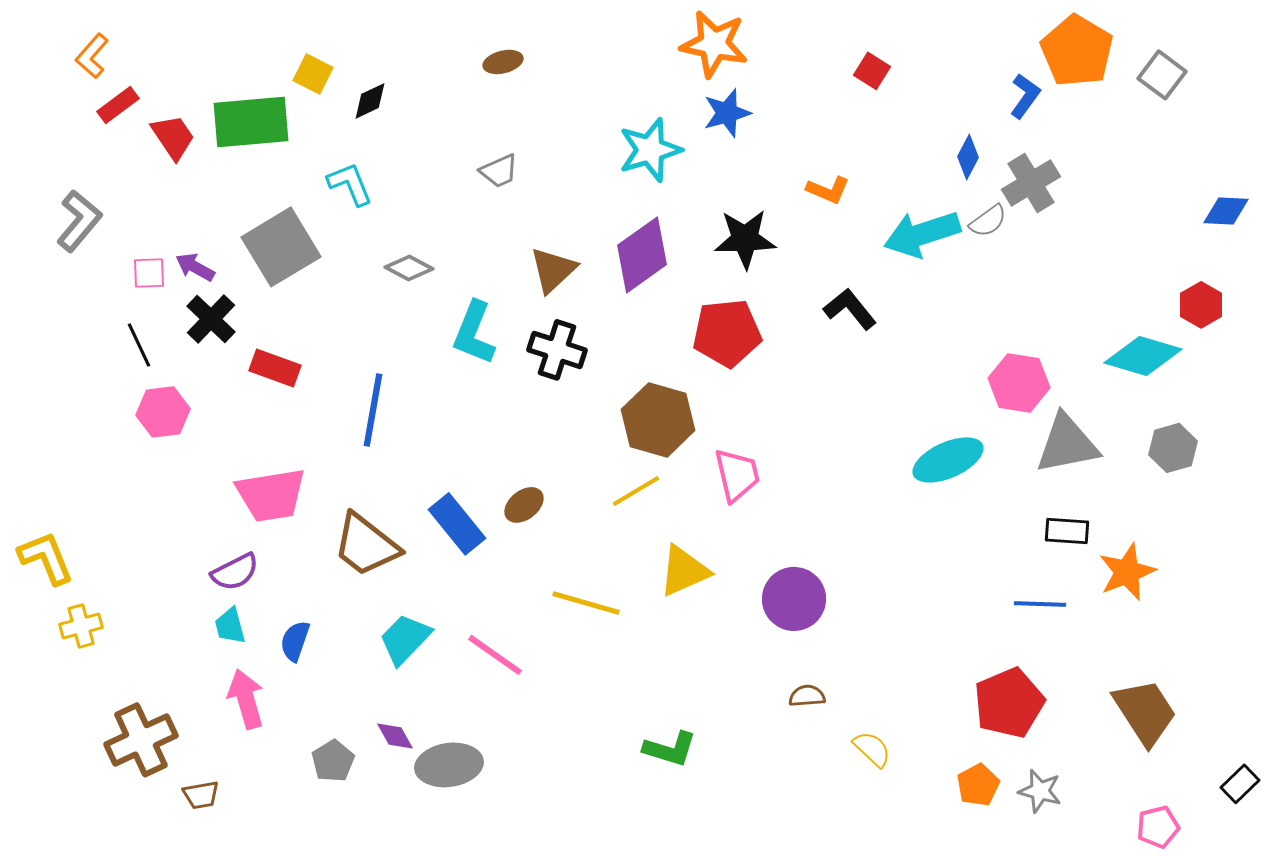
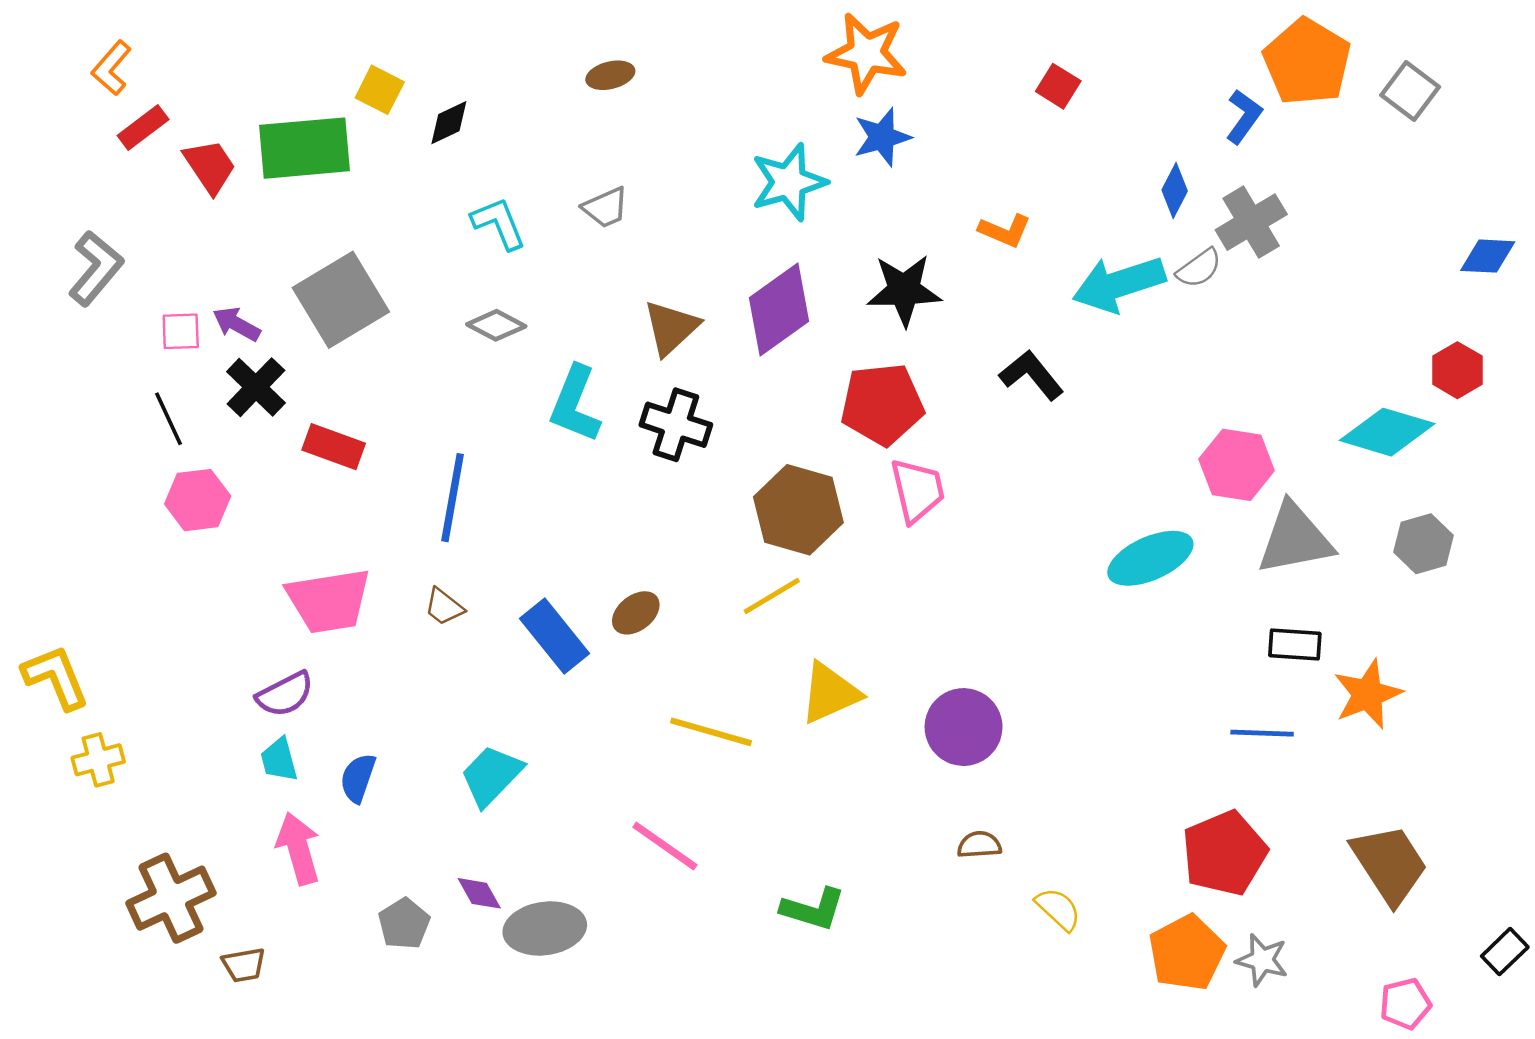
cyan L-shape: (350, 184) -> (499, 223), moved
pink trapezoid: (737, 475) -> (917, 490), moved
brown trapezoid: (366, 545) -> (444, 607), moved, size x0.5
pink line: (495, 655) -> (665, 846), moved
orange pentagon: (978, 785) -> (1187, 953), size x1.5

